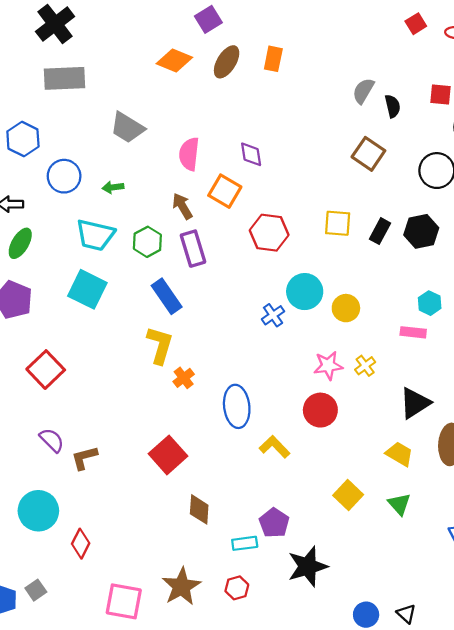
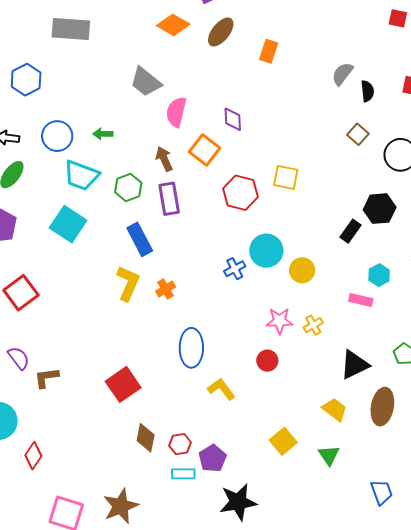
red square: (416, 24) -> (398, 18), turned 36
orange rectangle: (273, 59) -> (269, 51), moved
gray trapezoid: (127, 128) -> (146, 82), moved
brown square: (368, 154) -> (358, 134), moved, size x0.7
blue circle: (64, 176) -> (57, 136), moved
yellow square: (338, 223) -> (286, 177), moved
black rectangle: (380, 231) -> (350, 231), moved
orange cross: (184, 378) -> (166, 289), moved
red circle: (320, 410) -> (267, 361), size x0.7
red hexagon: (237, 588) -> (180, 444), moved

